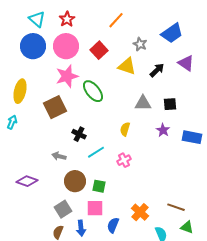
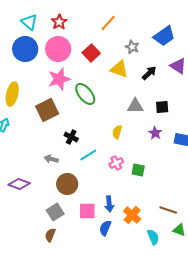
green square: (99, 186) -> (138, 170), moved
blue arrow: (81, 228) -> (109, 204), moved

